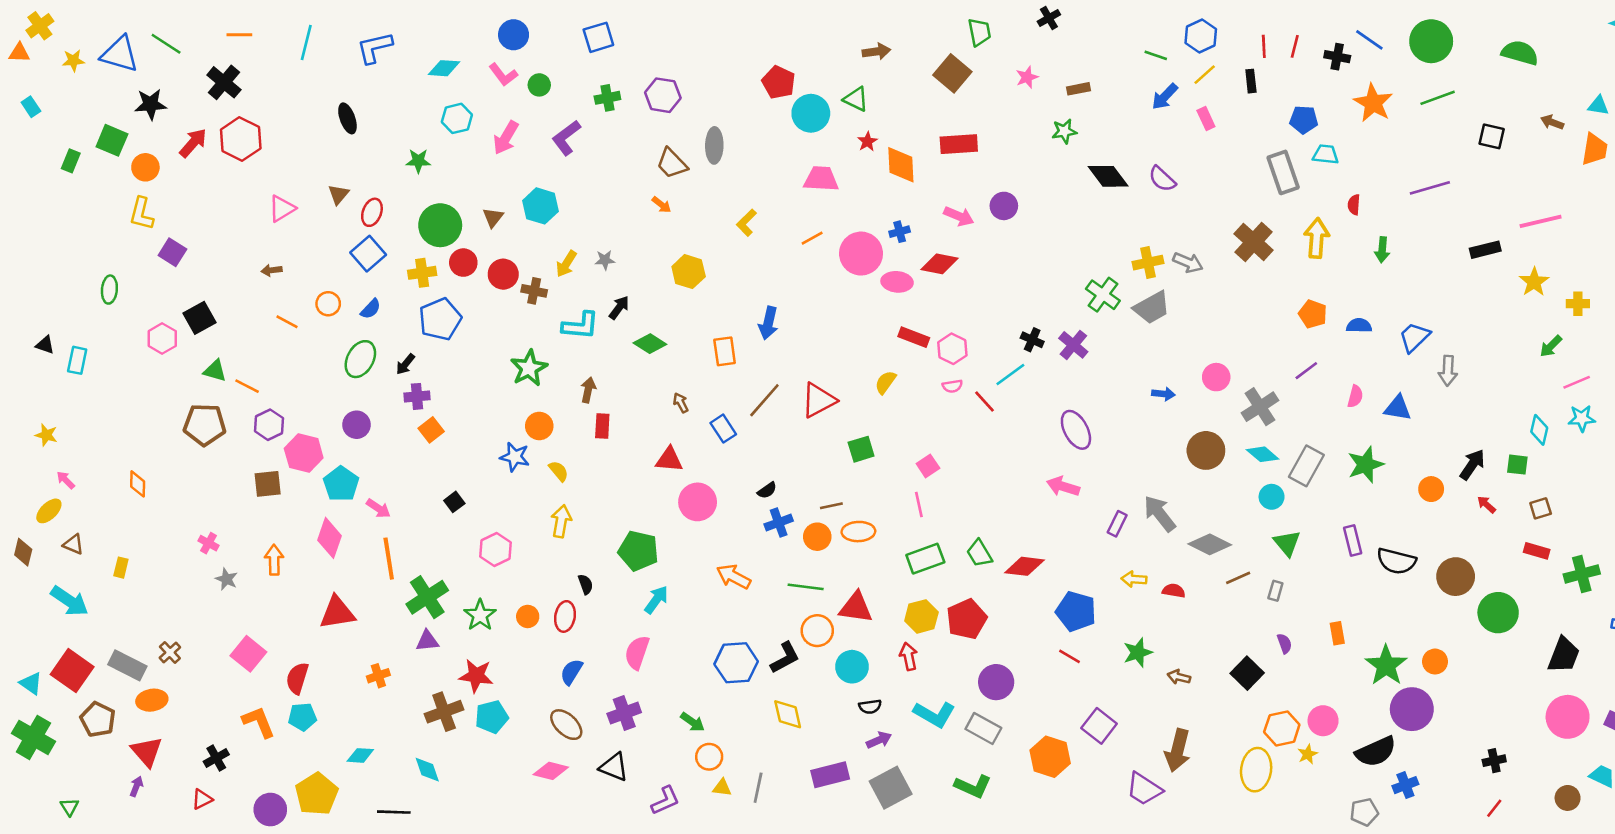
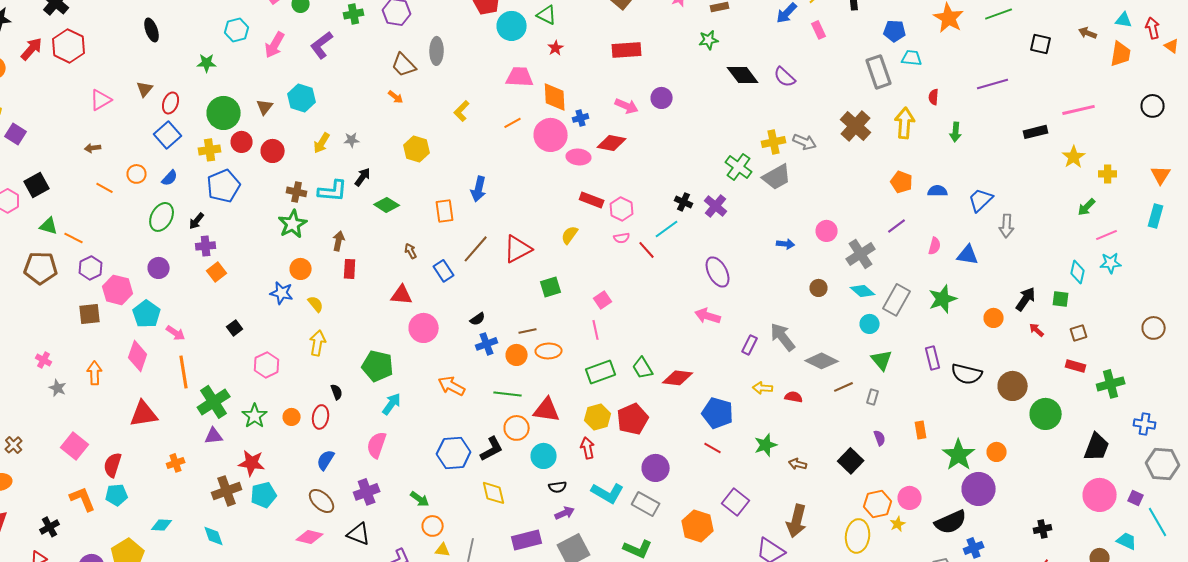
orange diamond: (901, 165) -> (555, 97), moved
brown cross: (534, 291) -> (297, 192), moved
brown circle: (1206, 450) -> (819, 288), size x0.6

